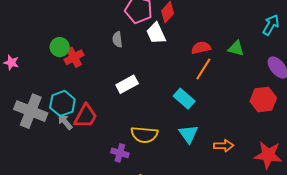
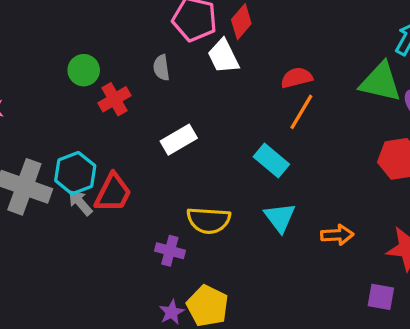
green circle: (60, 47) -> (84, 70), moved
green triangle: (236, 48) -> (380, 82), moved, size x1.6
red cross: (74, 57) -> (115, 99), moved

